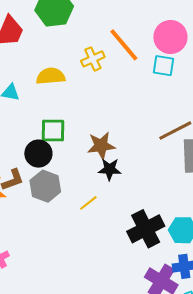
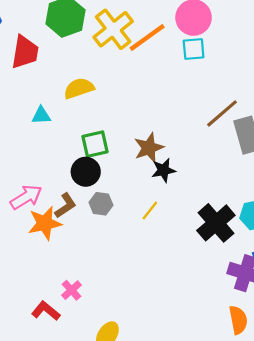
orange line: (124, 45) -> (147, 37), turned -72
yellow cross: (93, 59) -> (113, 29), moved, size x1.6
gray hexagon: (45, 186) -> (101, 204), size x0.7

